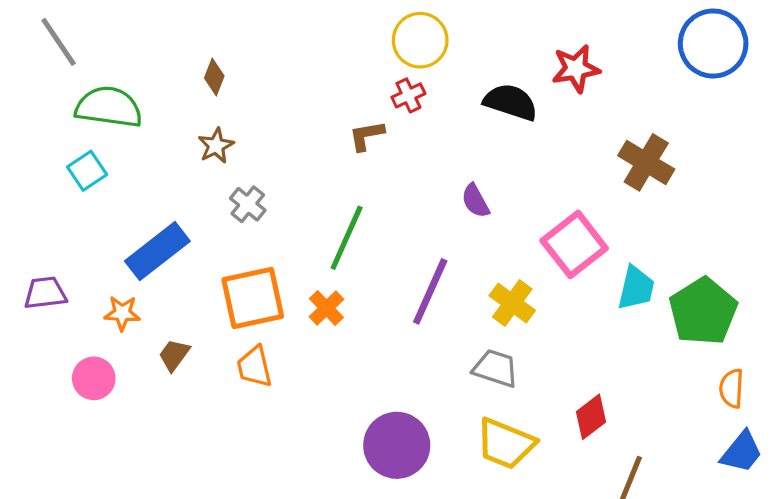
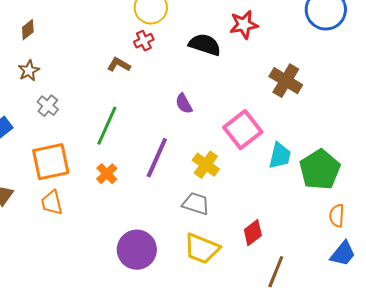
brown diamond: (214, 77) -> (28, 30), turned 30
brown L-shape: (367, 136) -> (119, 65), turned 40
orange cross: (326, 308) -> (107, 174), moved

